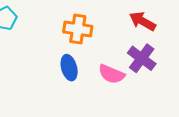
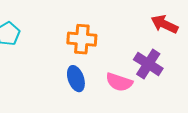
red arrow: (142, 21) -> (164, 24), moved

